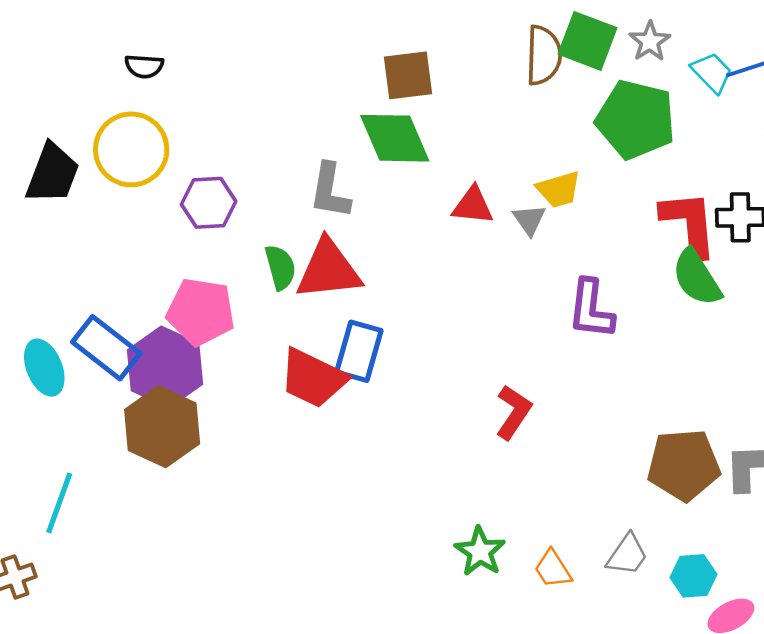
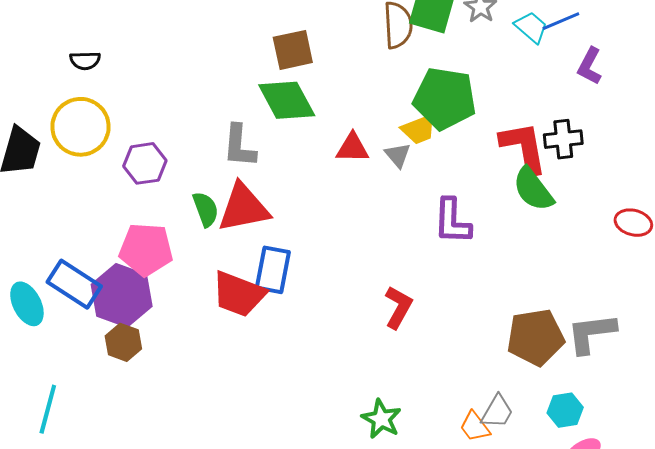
green pentagon: (636, 120) -> (445, 98), moved
brown hexagon: (162, 427) -> (123, 342), size x0.6
orange trapezoid: (553, 569) -> (475, 427), moved
cyan hexagon: (693, 576) -> (565, 410), moved

